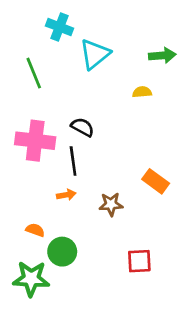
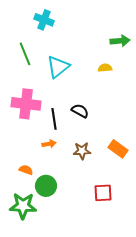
cyan triangle: (95, 54) -> (58, 67), moved
black semicircle: (83, 127) -> (80, 111), moved
orange rectangle: (156, 181) -> (118, 149), moved

